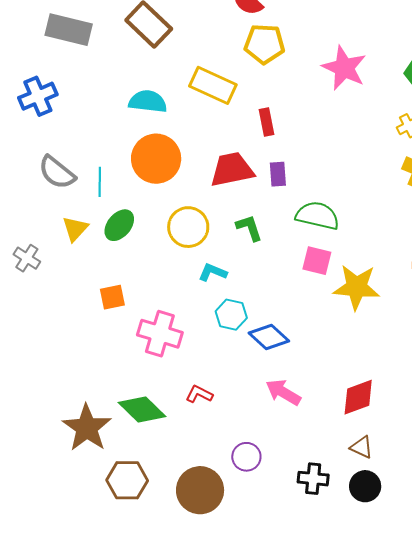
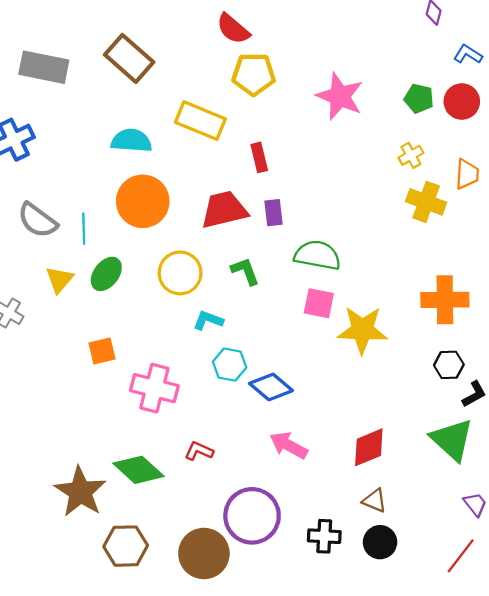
purple circle: (246, 457) -> (252, 516), size x1.8

